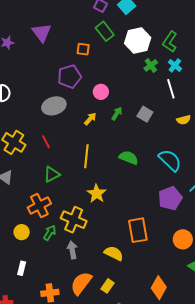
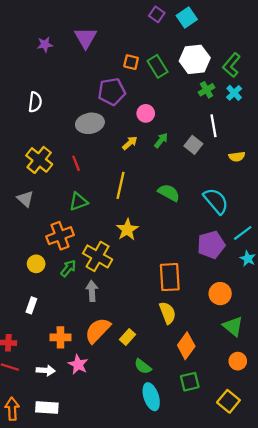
green rectangle: (105, 31) -> (158, 66), moved
white line: (171, 89) -> (214, 126), moved
yellow semicircle: (114, 253) -> (168, 313), moved, turned 36

